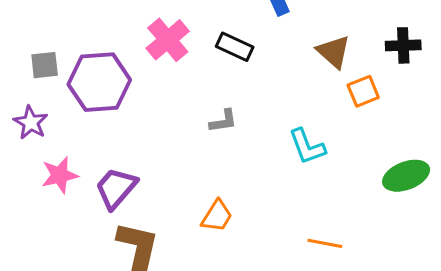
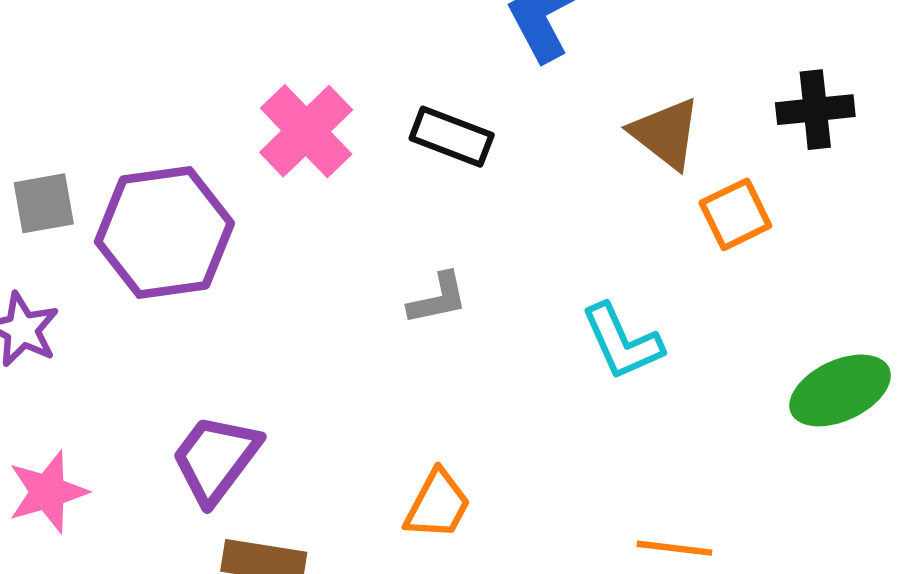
pink star: (60, 175) -> (48, 492), moved

